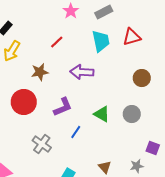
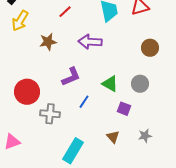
red circle: (24, 102) -> (27, 92), moved
gray cross: (42, 144) -> (50, 114), turned -30
purple square: (153, 148) -> (124, 109), moved

